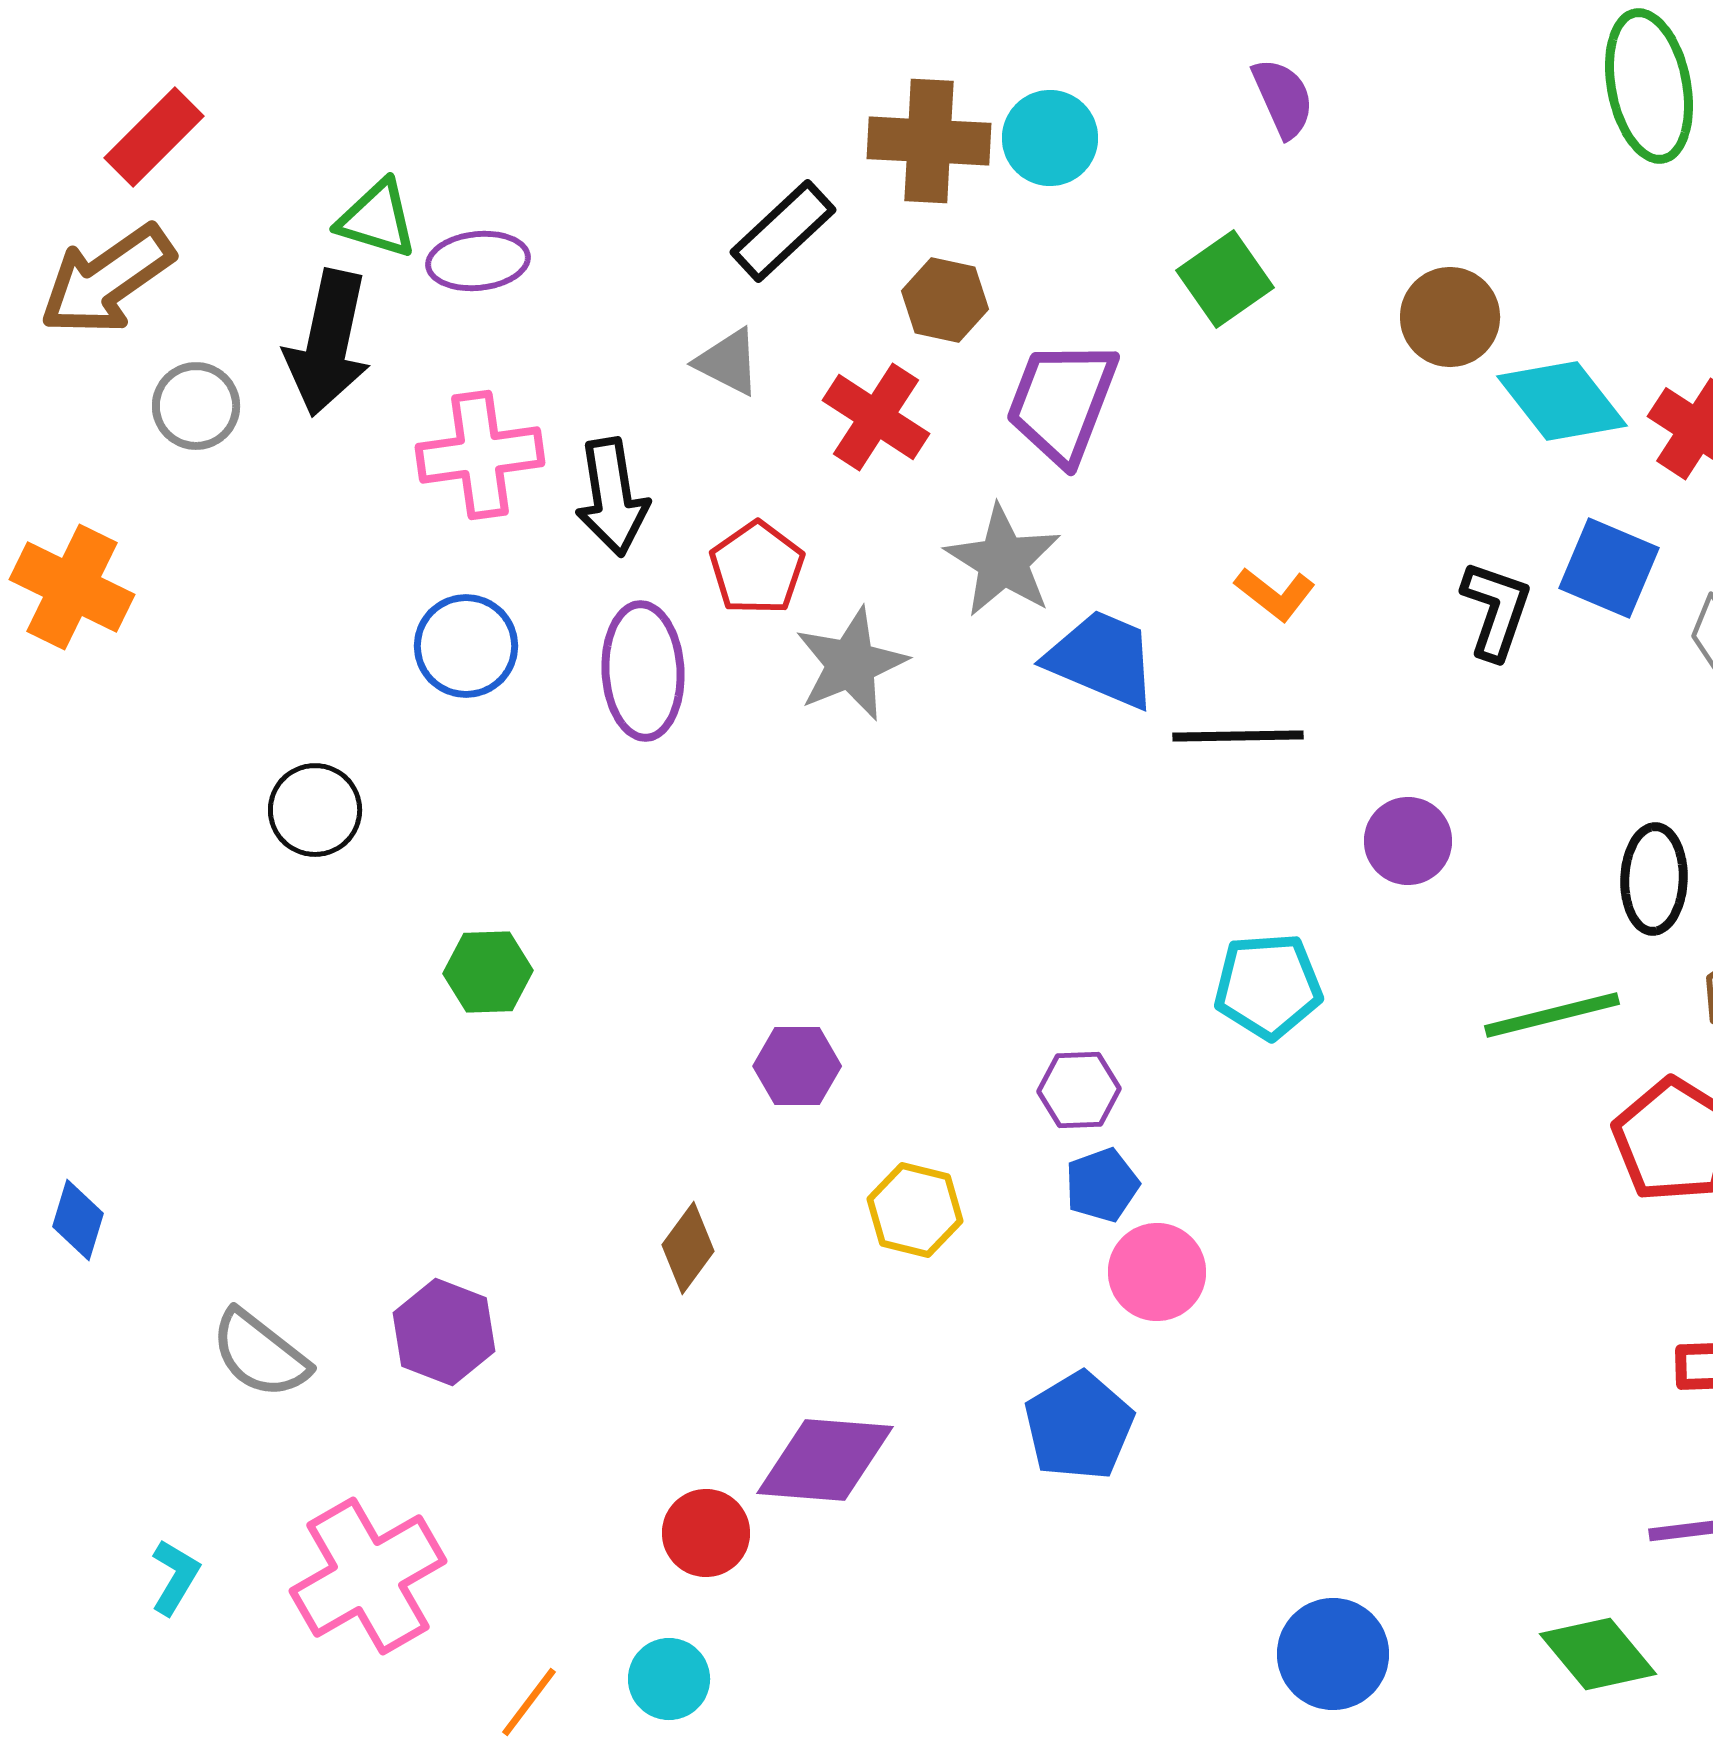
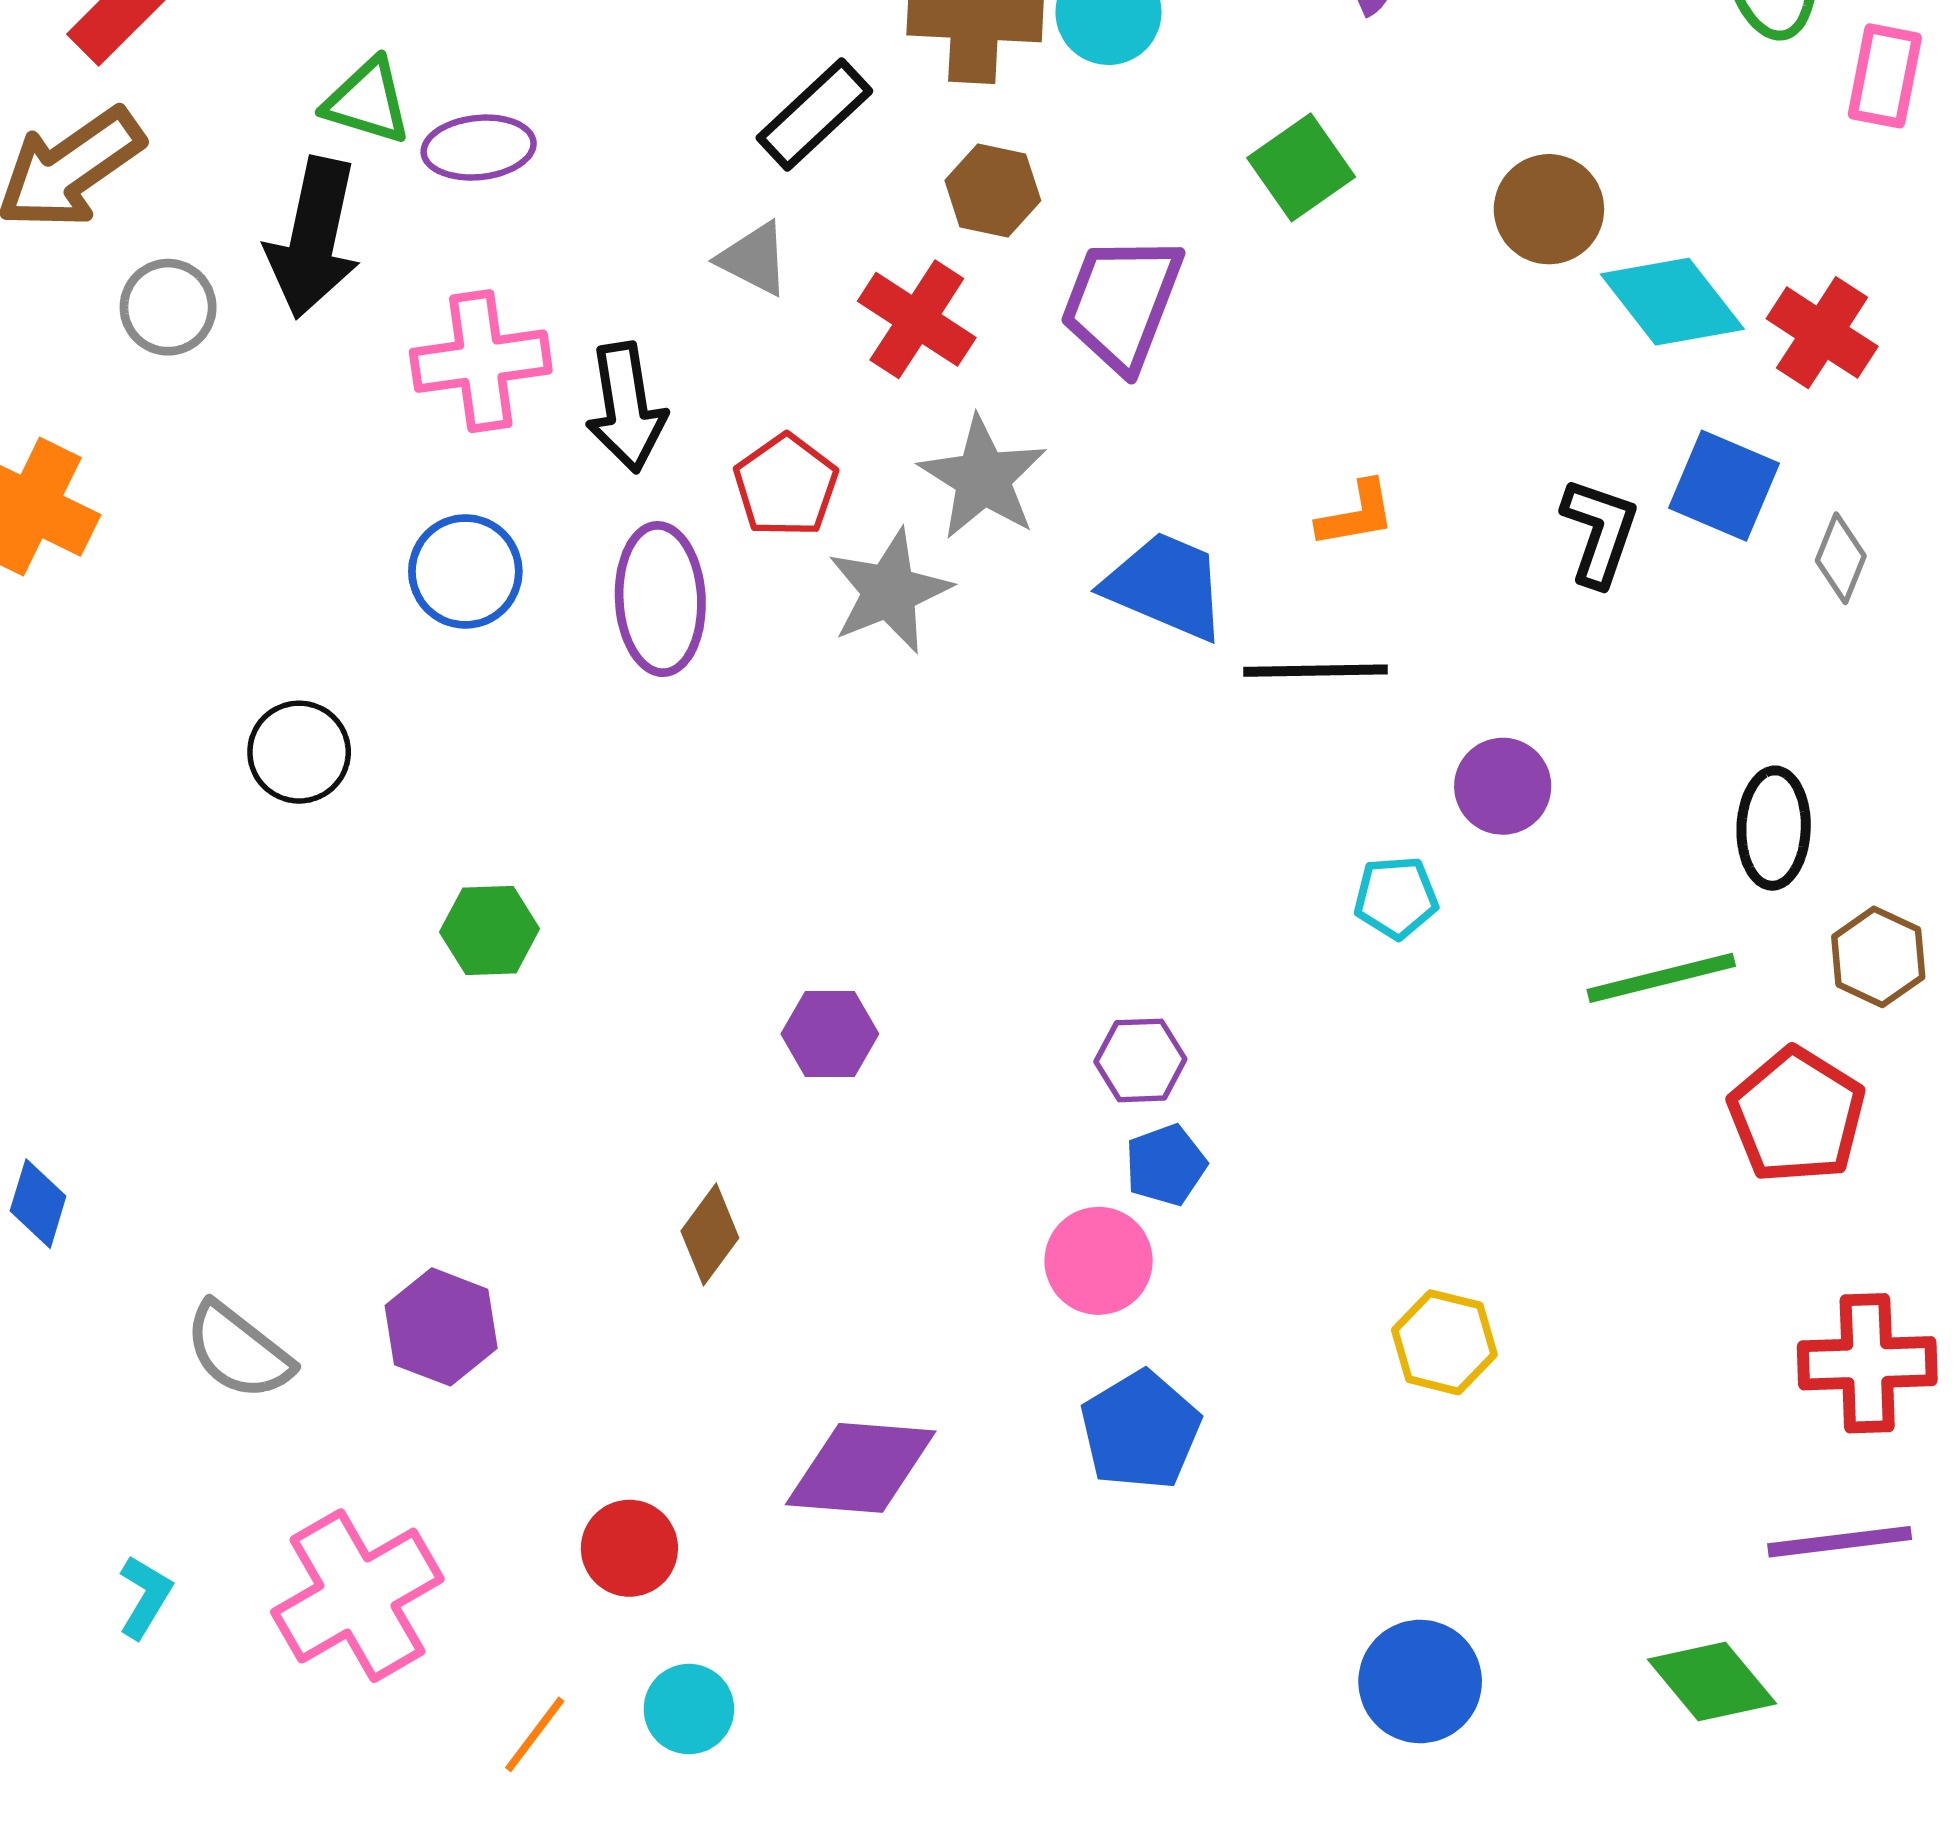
gray star: (1003, 561) -> (983, 478), moved
orange L-shape: (1275, 594) -> (1356, 514), turned -48
cyan pentagon: (1268, 986) -> (1396, 897), moved, size x0.7
yellow hexagon: (915, 1210) -> (1444, 1342), moved
pink circle: (1157, 1272) -> (1099, 1261), moved
red circle: (706, 1533) -> (629, 1548), moved

